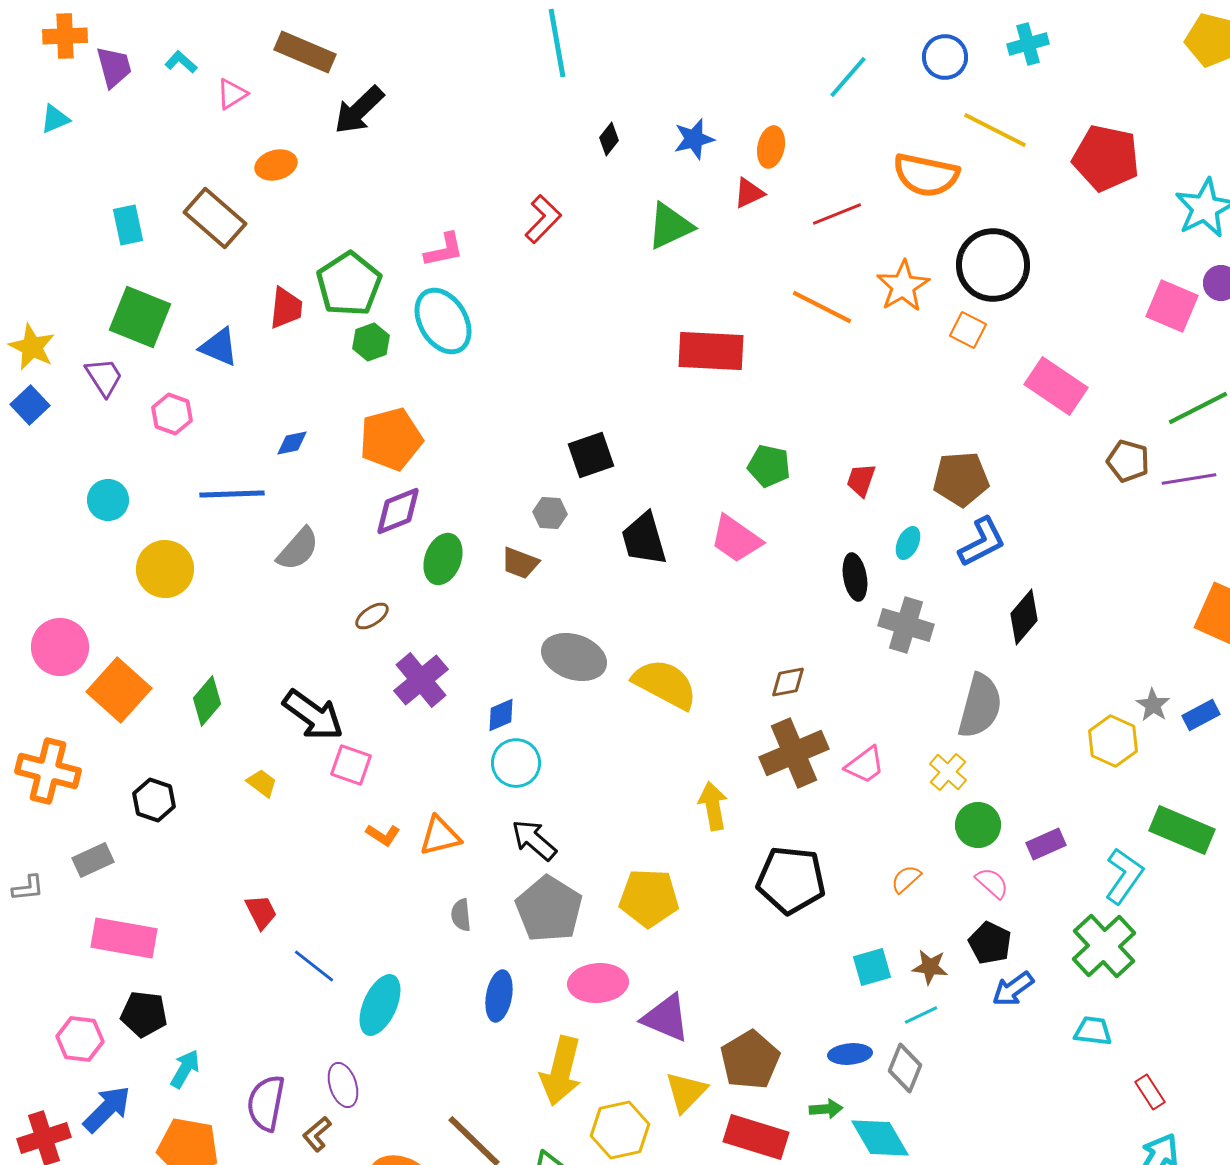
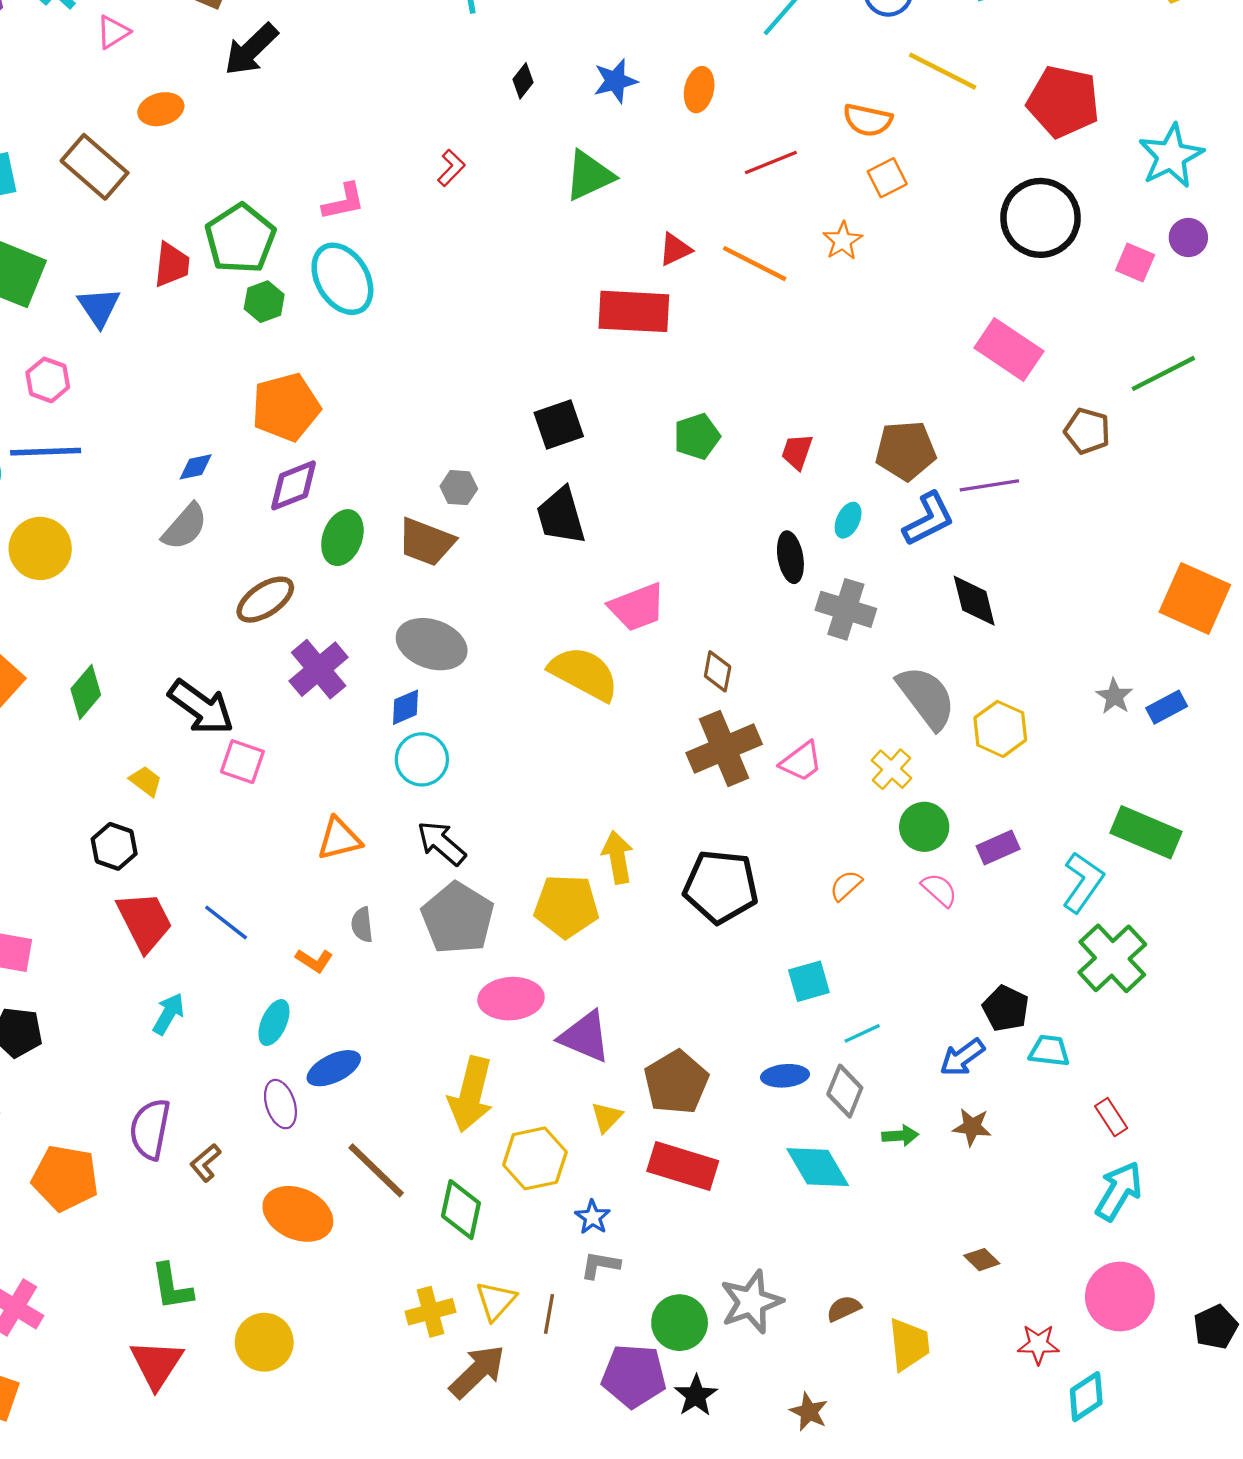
orange semicircle: (926, 175) -> (868, 120), size x0.7
red triangle: (749, 193) -> (675, 249), moved
red L-shape: (543, 219) -> (451, 168), size x0.7
black circle: (993, 265) -> (1041, 218), moved
orange star: (903, 286) -> (843, 241), size x0.7
pink square: (1172, 306) -> (1135, 262), size x0.7
orange square: (968, 330) -> (887, 178), moved, turned 36
blue triangle: (219, 347) -> (99, 307), turned 33
blue diamond: (292, 443) -> (196, 467), moved
black square: (591, 455) -> (559, 425), moved
green pentagon: (769, 466) -> (697, 436), turned -30
purple line: (1189, 479) -> (989, 485), moved
blue line: (232, 494) -> (46, 452), moved
pink trapezoid: (736, 539) -> (637, 607), moved, turned -56
brown trapezoid: (520, 563) -> (426, 542), size x1.4
brown ellipse: (372, 616) -> (265, 600), size x1.6
black diamond: (1024, 617) -> (974, 601), turned -54
gray ellipse: (574, 657) -> (432, 644), moved
brown diamond: (788, 682) -> (718, 671), turned -69
gray semicircle: (980, 706) -> (926, 697), turned -52
yellow hexagon: (1113, 741) -> (1000, 729), moved
black hexagon: (154, 800) -> (114, 846), moved
yellow arrow: (713, 806) -> (618, 857), moved
orange L-shape: (383, 835) -> (314, 961), moved
red trapezoid: (261, 912) -> (145, 921), size x1.6
black pentagon: (990, 943) -> (1006, 1008), moved
green cross: (1104, 946) -> (1112, 958), moved
blue line: (314, 966) -> (226, 922), moved
brown star: (930, 967) -> (972, 1127), moved
blue arrow: (1013, 989) -> (962, 1057), moved
blue ellipse: (499, 996) -> (334, 1068), moved, turned 54
cyan ellipse: (380, 1005) -> (274, 1023), size x0.7
cyan arrow: (185, 1069) -> (168, 1014), moved
purple ellipse: (343, 1085) -> (280, 1104), moved
yellow triangle: (686, 1092) -> (607, 1117), size x0.7
green arrow: (826, 1109) -> (900, 1136), moved

